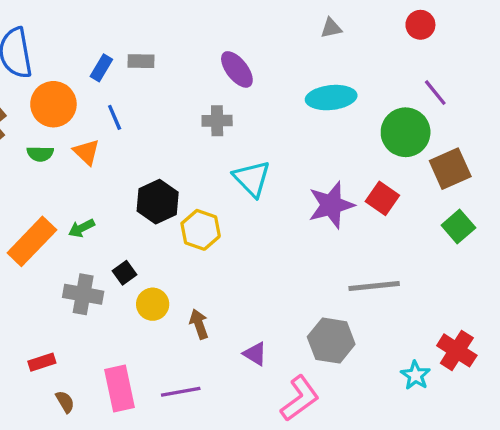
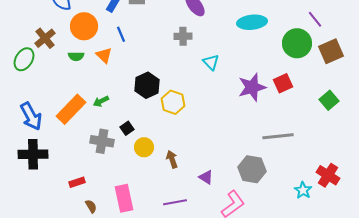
brown square: (450, 169) -> (331, 51), moved
cyan triangle: (252, 179) -> (211, 62), moved, size x0.7
red square: (382, 198) -> (283, 83), turned 30
purple line: (181, 392) -> (175, 202), moved

